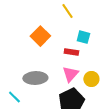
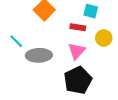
yellow circle: (91, 79) -> (104, 38), moved
cyan line: (14, 97) -> (16, 41), moved

